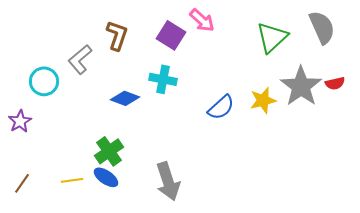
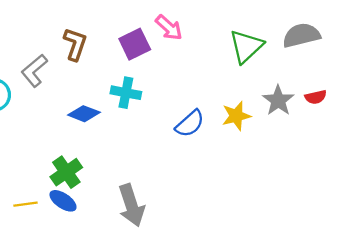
gray semicircle: (322, 27) -> (301, 35), turned -80
purple square: (171, 35) -> (135, 44), turned 32
gray star: (301, 86) -> (278, 100), size x0.7

